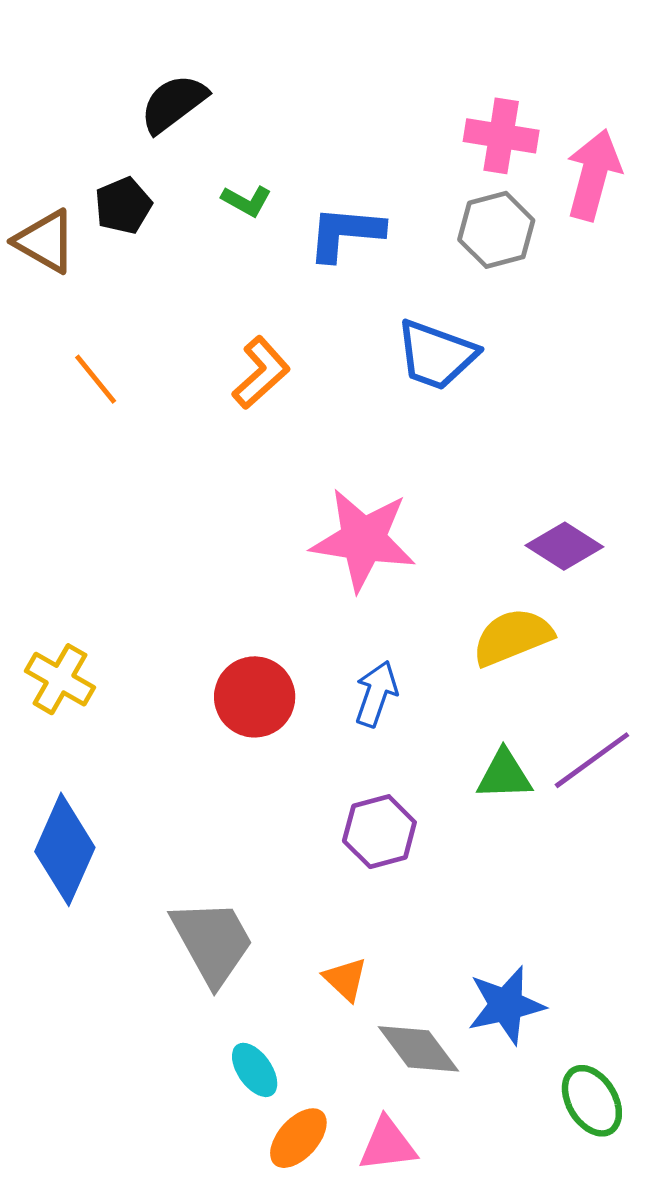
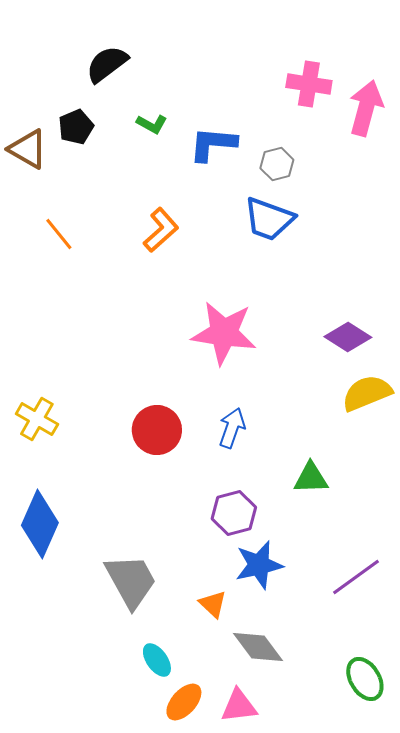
gray hexagon: (496, 230) -> (277, 164), moved, size x0.7
yellow semicircle: (512, 637) -> (367, 393), moved
purple line: (592, 760) -> (356, 577), moved
blue star: (506, 1005) -> (259, 565), moved

